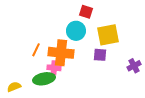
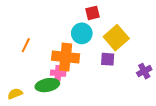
red square: (86, 12) -> (93, 13), turned -32
yellow square: (108, 35) -> (116, 38), turned -30
orange line: (36, 50) -> (26, 45), moved

